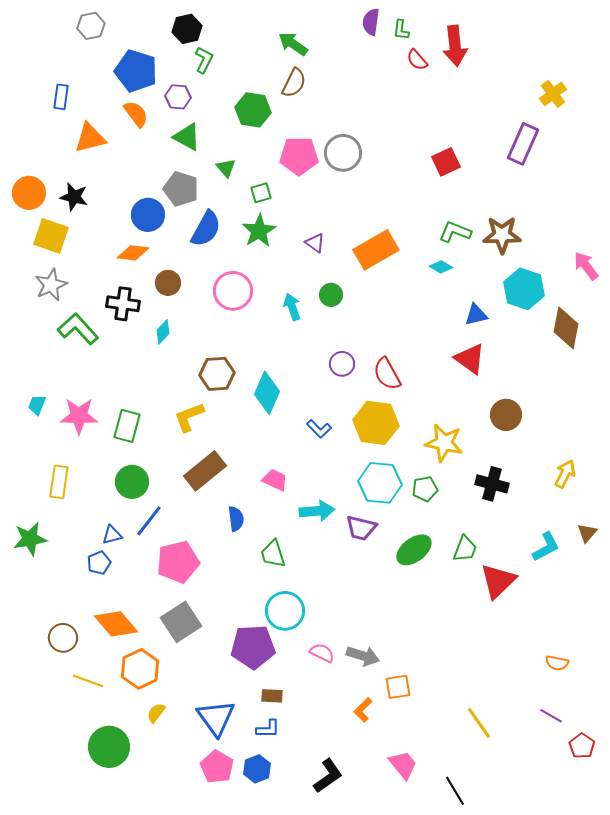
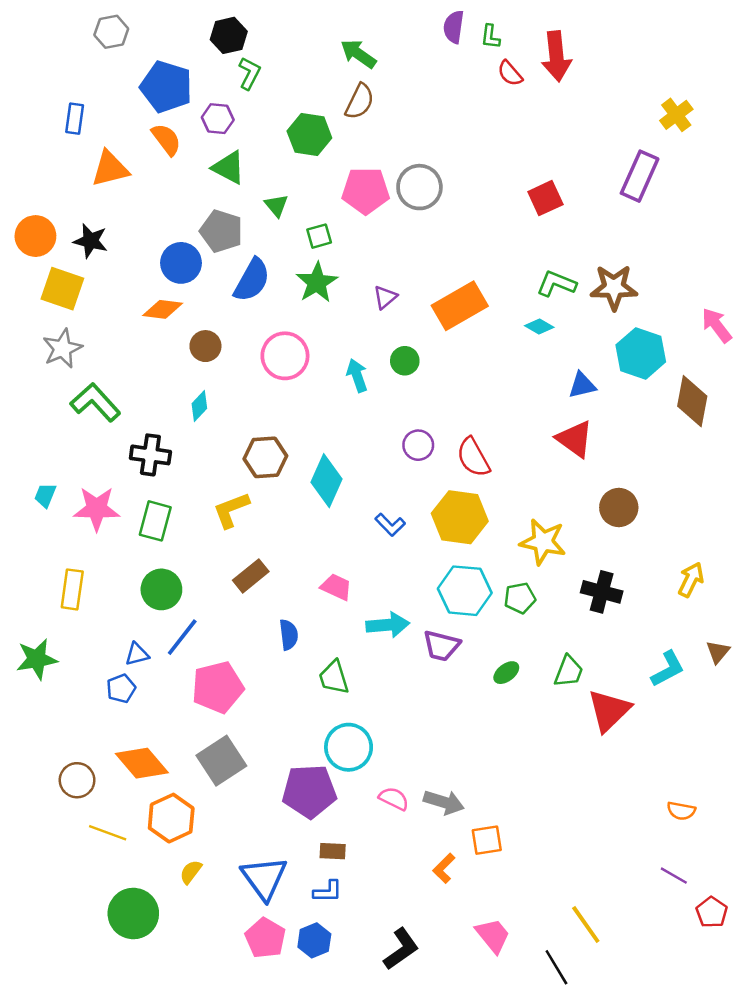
purple triangle: (315, 243) -> (385, 297), turned 45
black cross: (123, 304) -> (150, 455), moved
brown rectangle: (205, 471) -> (251, 576), size x0.7
green ellipse: (414, 550) -> (506, 673), size x0.6
yellow line: (479, 723) -> (586, 925), moved

